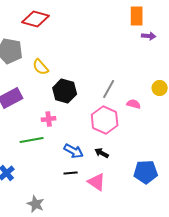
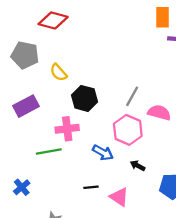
pink semicircle: (134, 104) -> (159, 113), size x1.5
pink cross: (49, 119) -> (67, 129), size x1.5
blue arrow: (74, 151) -> (103, 153), moved
black arrow: (102, 153) -> (138, 166), moved

